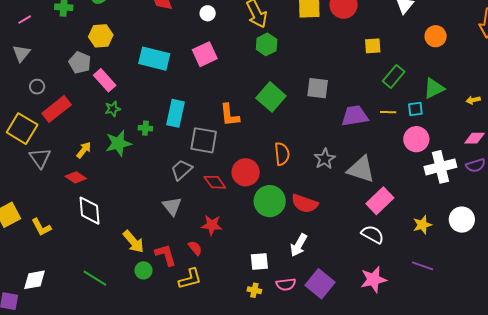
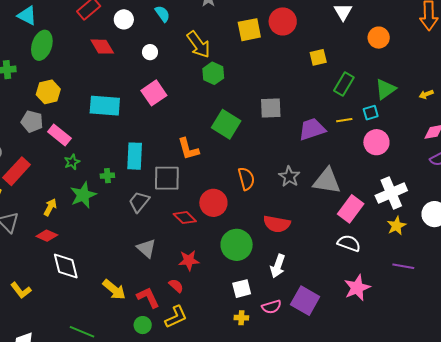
white cross: (440, 167) -> (391, 193), moved
gray trapezoid: (182, 170) -> (139, 202), moved
green circle: (270, 201) -> (237, 245), moved
green circle: (143, 270) -> (143, 325), moved

